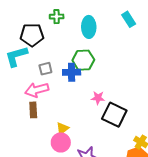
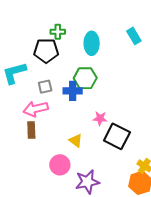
black pentagon: (32, 35) -> (46, 51), moved
yellow triangle: (63, 128) -> (76, 141), moved, turned -48

